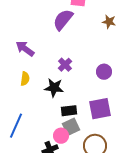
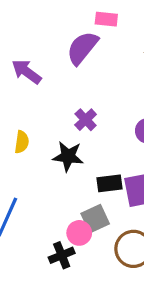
purple arrow: (25, 49) -> (27, 72), moved
black rectangle: (69, 111) -> (110, 183), moved

